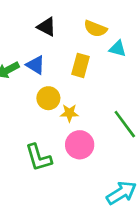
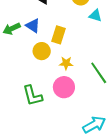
yellow rectangle: (80, 65) -> (58, 35), moved
yellow star: (69, 113) -> (66, 63), moved

